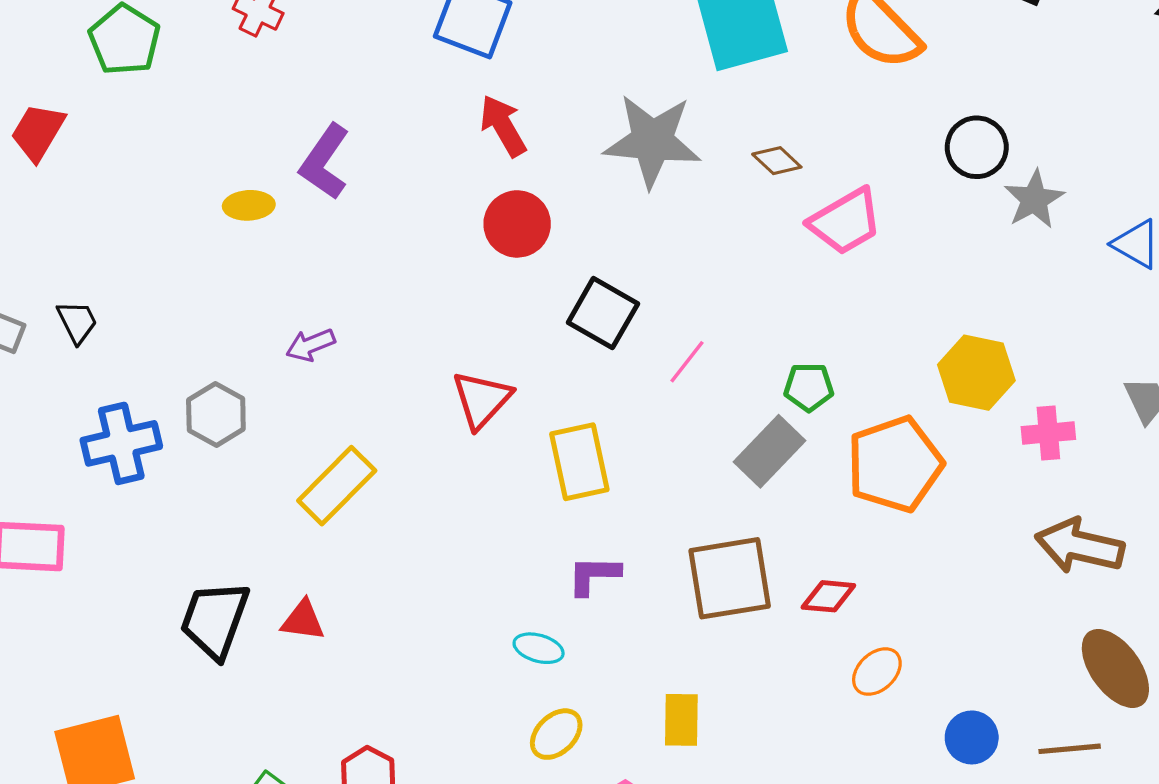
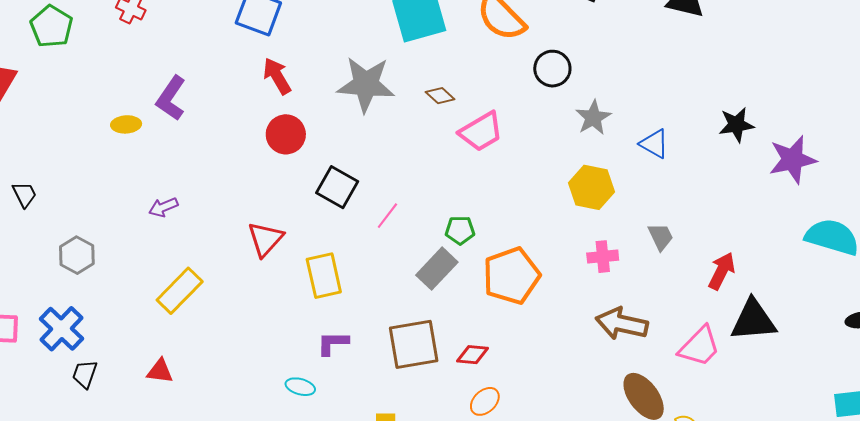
black circle: (977, 147) -> (552, 69), moved
yellow hexagon: (976, 373) -> (591, 187), moved
gray hexagon: (216, 415) -> (77, 255), moved
blue cross: (121, 443) -> (62, 329), moved, turned -33
black trapezoid: (215, 620) -> (85, 374), moved, size x0.6
orange ellipse: (877, 672) -> (485, 401), moved

